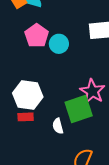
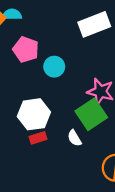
cyan circle: (59, 44) -> (54, 67), moved

